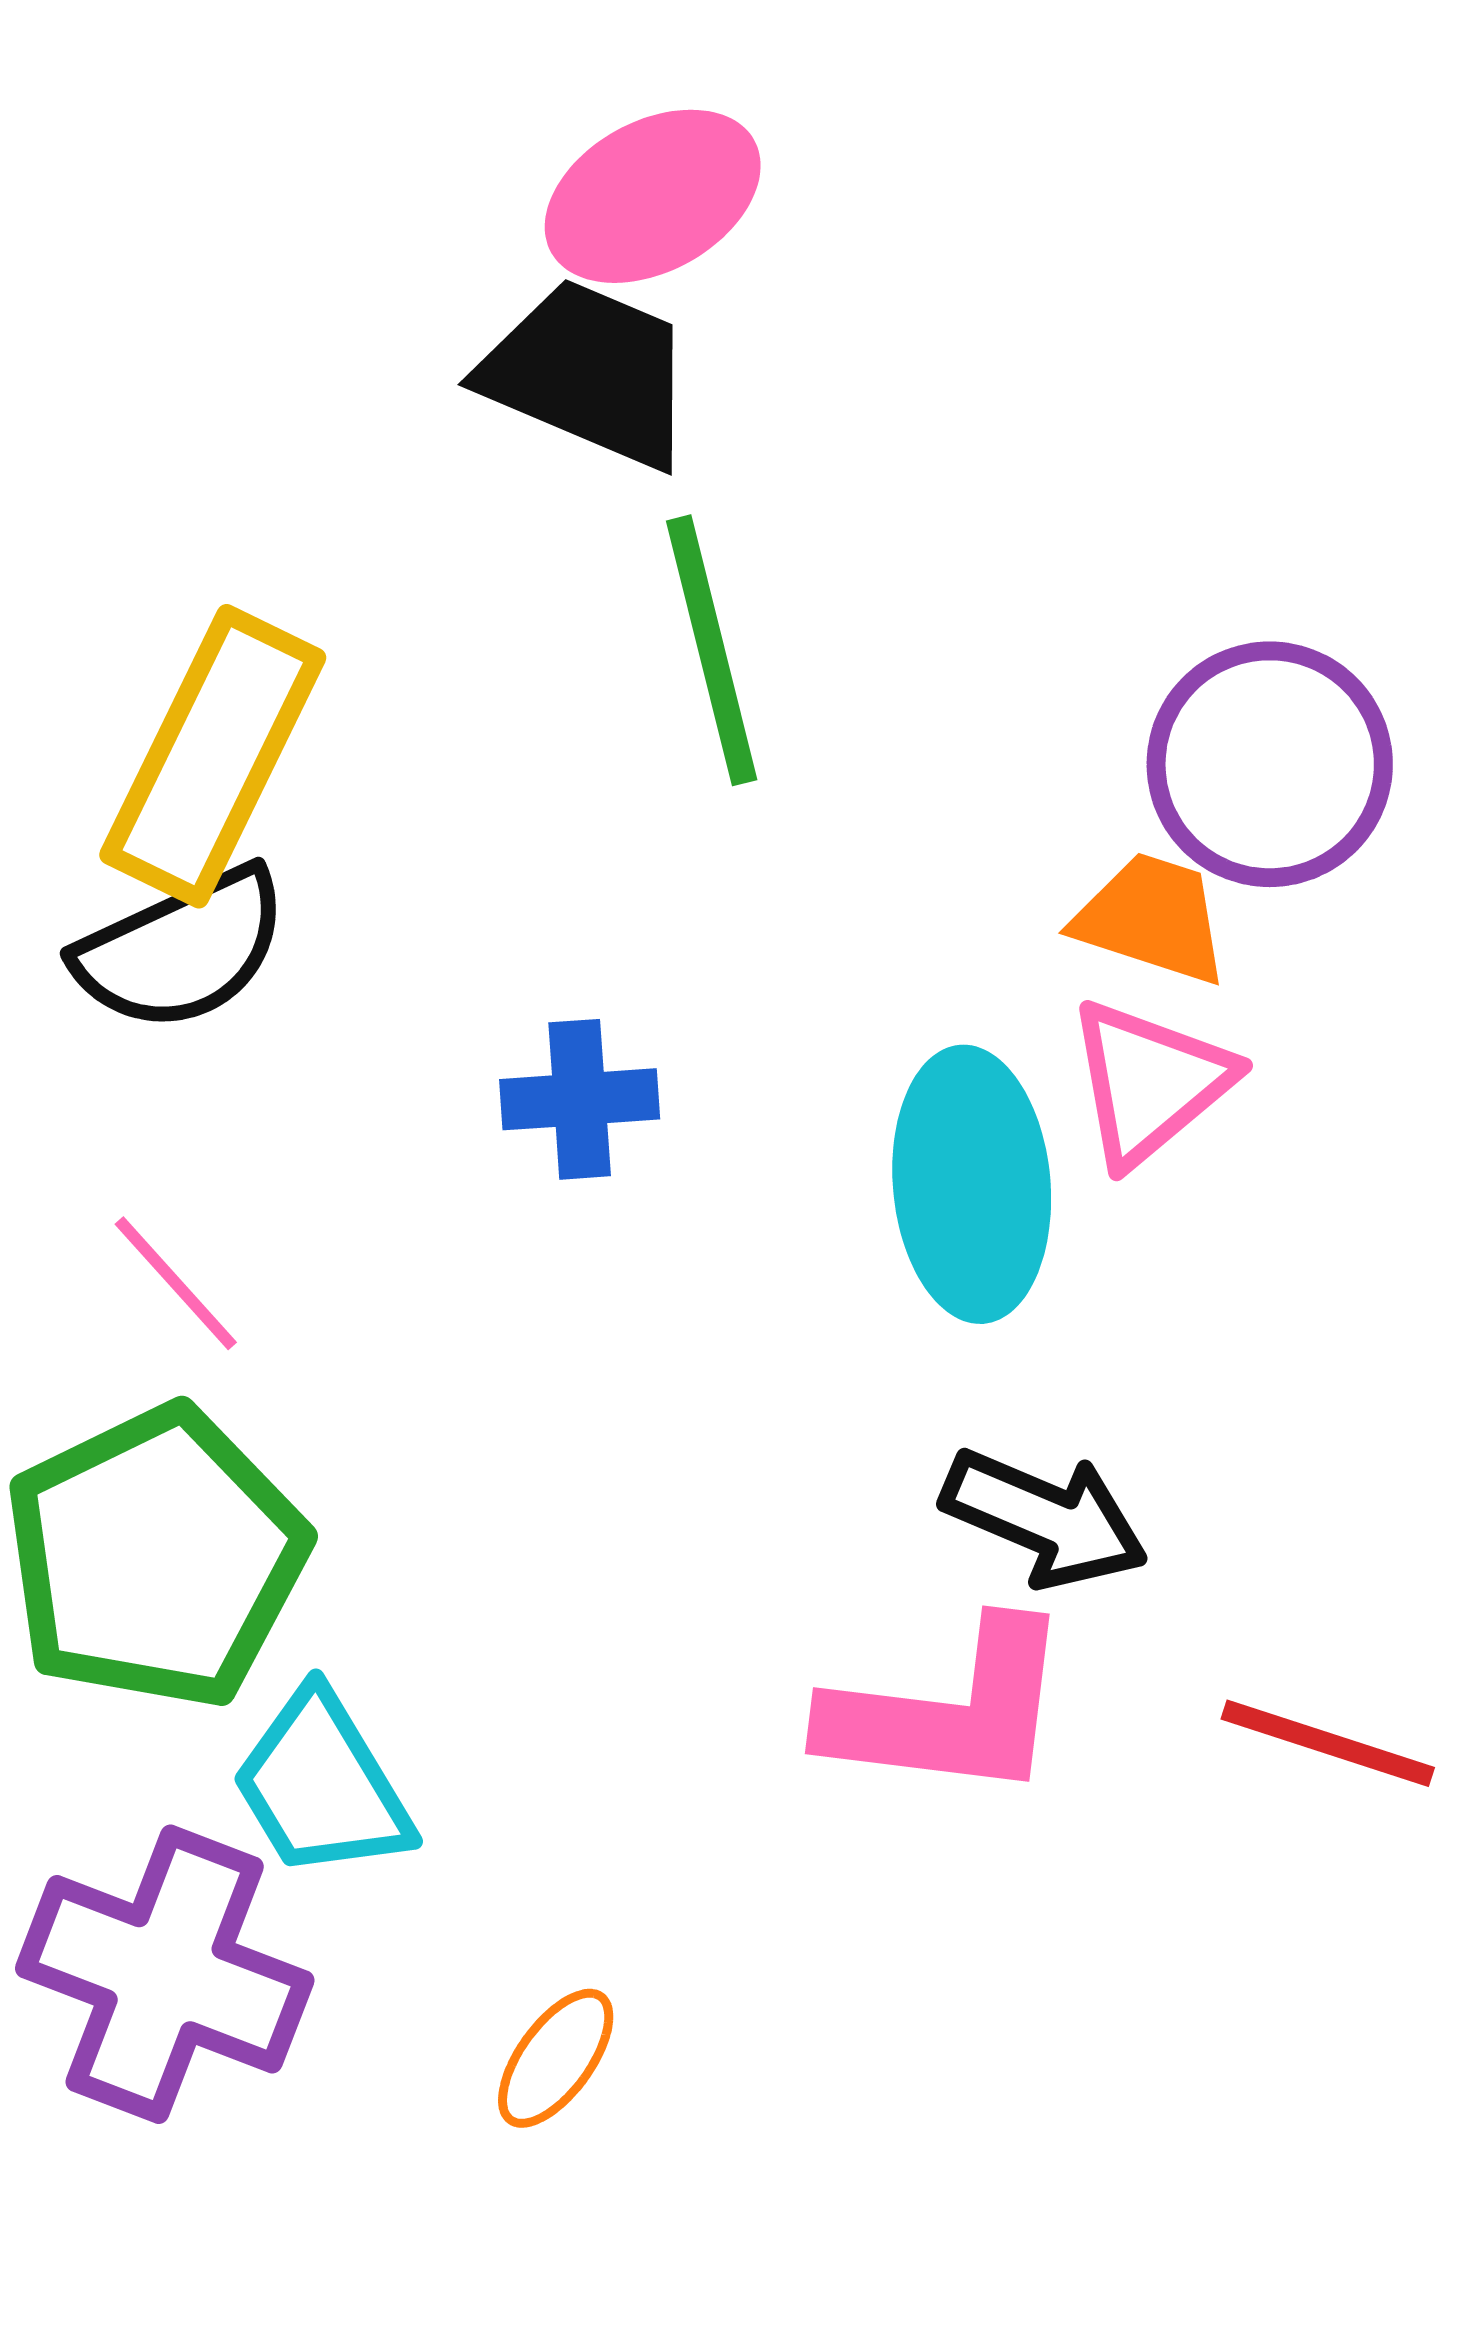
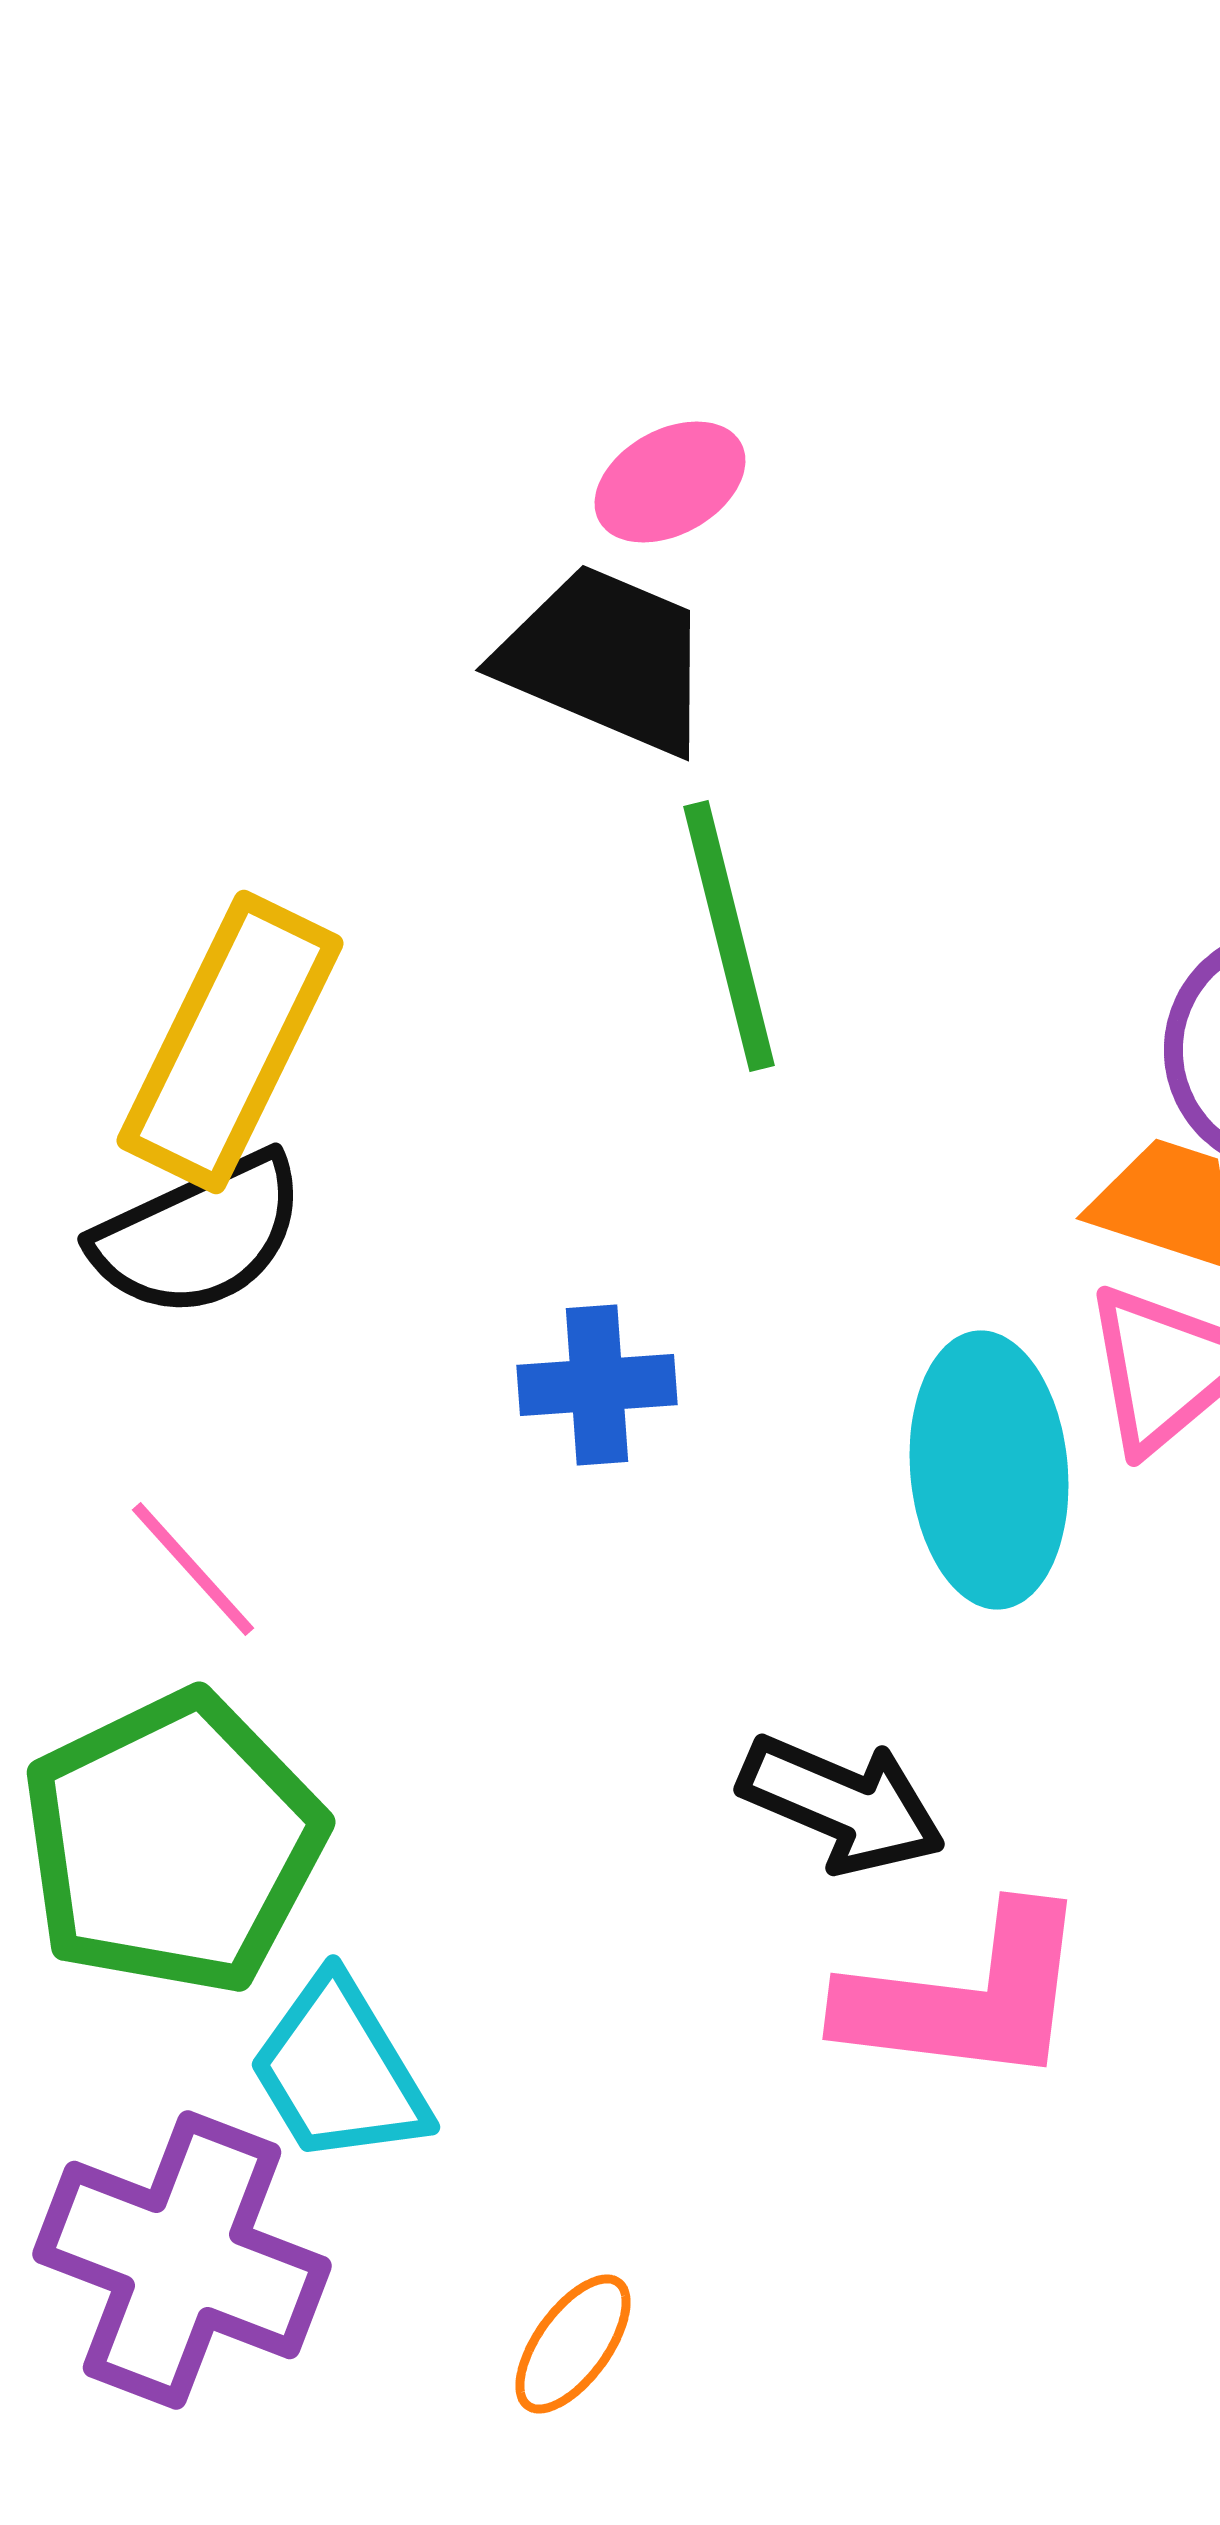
pink ellipse: (653, 196) -> (670, 482), size x0.7
black arrow: (1045, 1518) -> (842, 1804), moved

